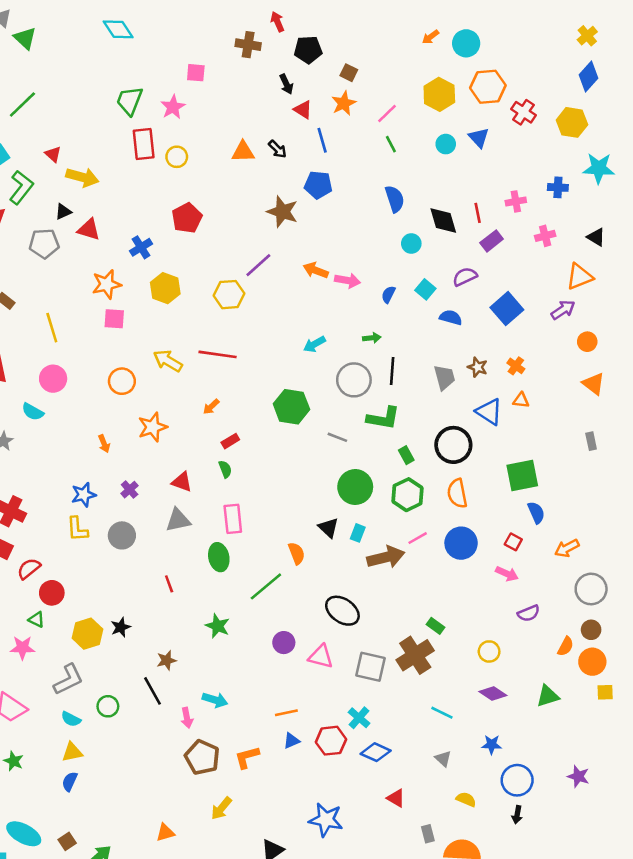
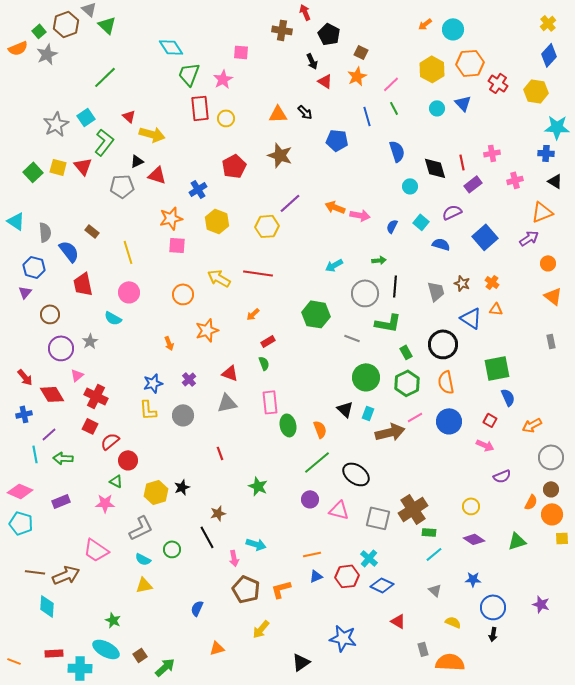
cyan diamond: (118, 29) -> (171, 47), moved
black pentagon: (308, 50) -> (329, 34), turned 30
blue line: (322, 140) -> (367, 116), moved
blue cross: (558, 187) -> (546, 153), moved
brown star: (283, 212) -> (280, 155), moved
green ellipse: (219, 557) -> (288, 425), moved
green line: (266, 586) -> (317, 462), moved
green rectangle: (436, 626) -> (429, 532), moved, turned -32
cyan line: (442, 713) -> (434, 554), turned -66
green star: (14, 761) -> (113, 620), moved
blue semicircle: (70, 782) -> (197, 608), moved

